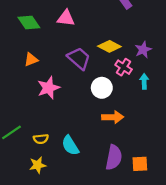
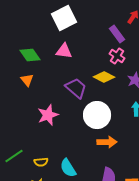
orange triangle: (31, 59) -> (27, 80), moved, turned -48
pink cross: (124, 67) -> (117, 56), moved
white circle: (102, 88) -> (97, 115), size x1.4

